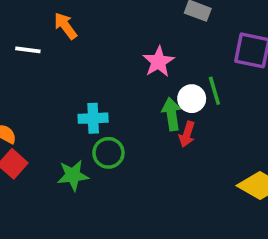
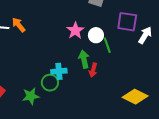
orange arrow: (65, 26) -> (19, 25), moved
white circle: (192, 99) -> (96, 35), moved
cyan cross: (93, 118) -> (59, 71), moved

